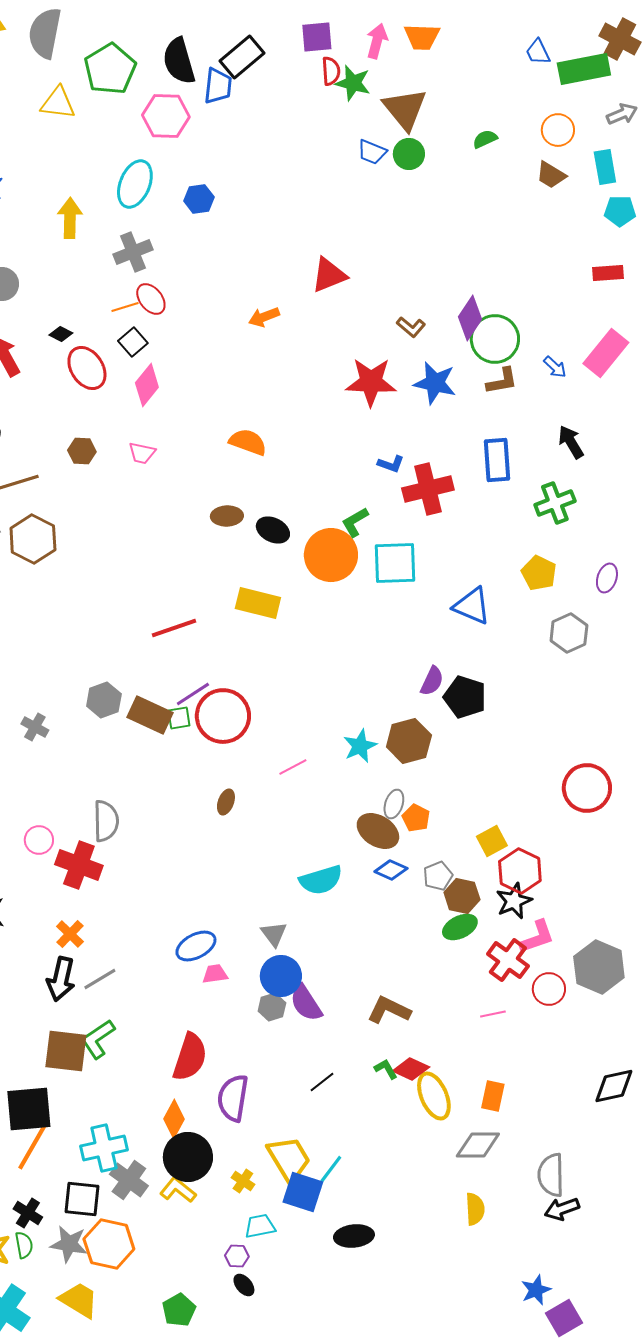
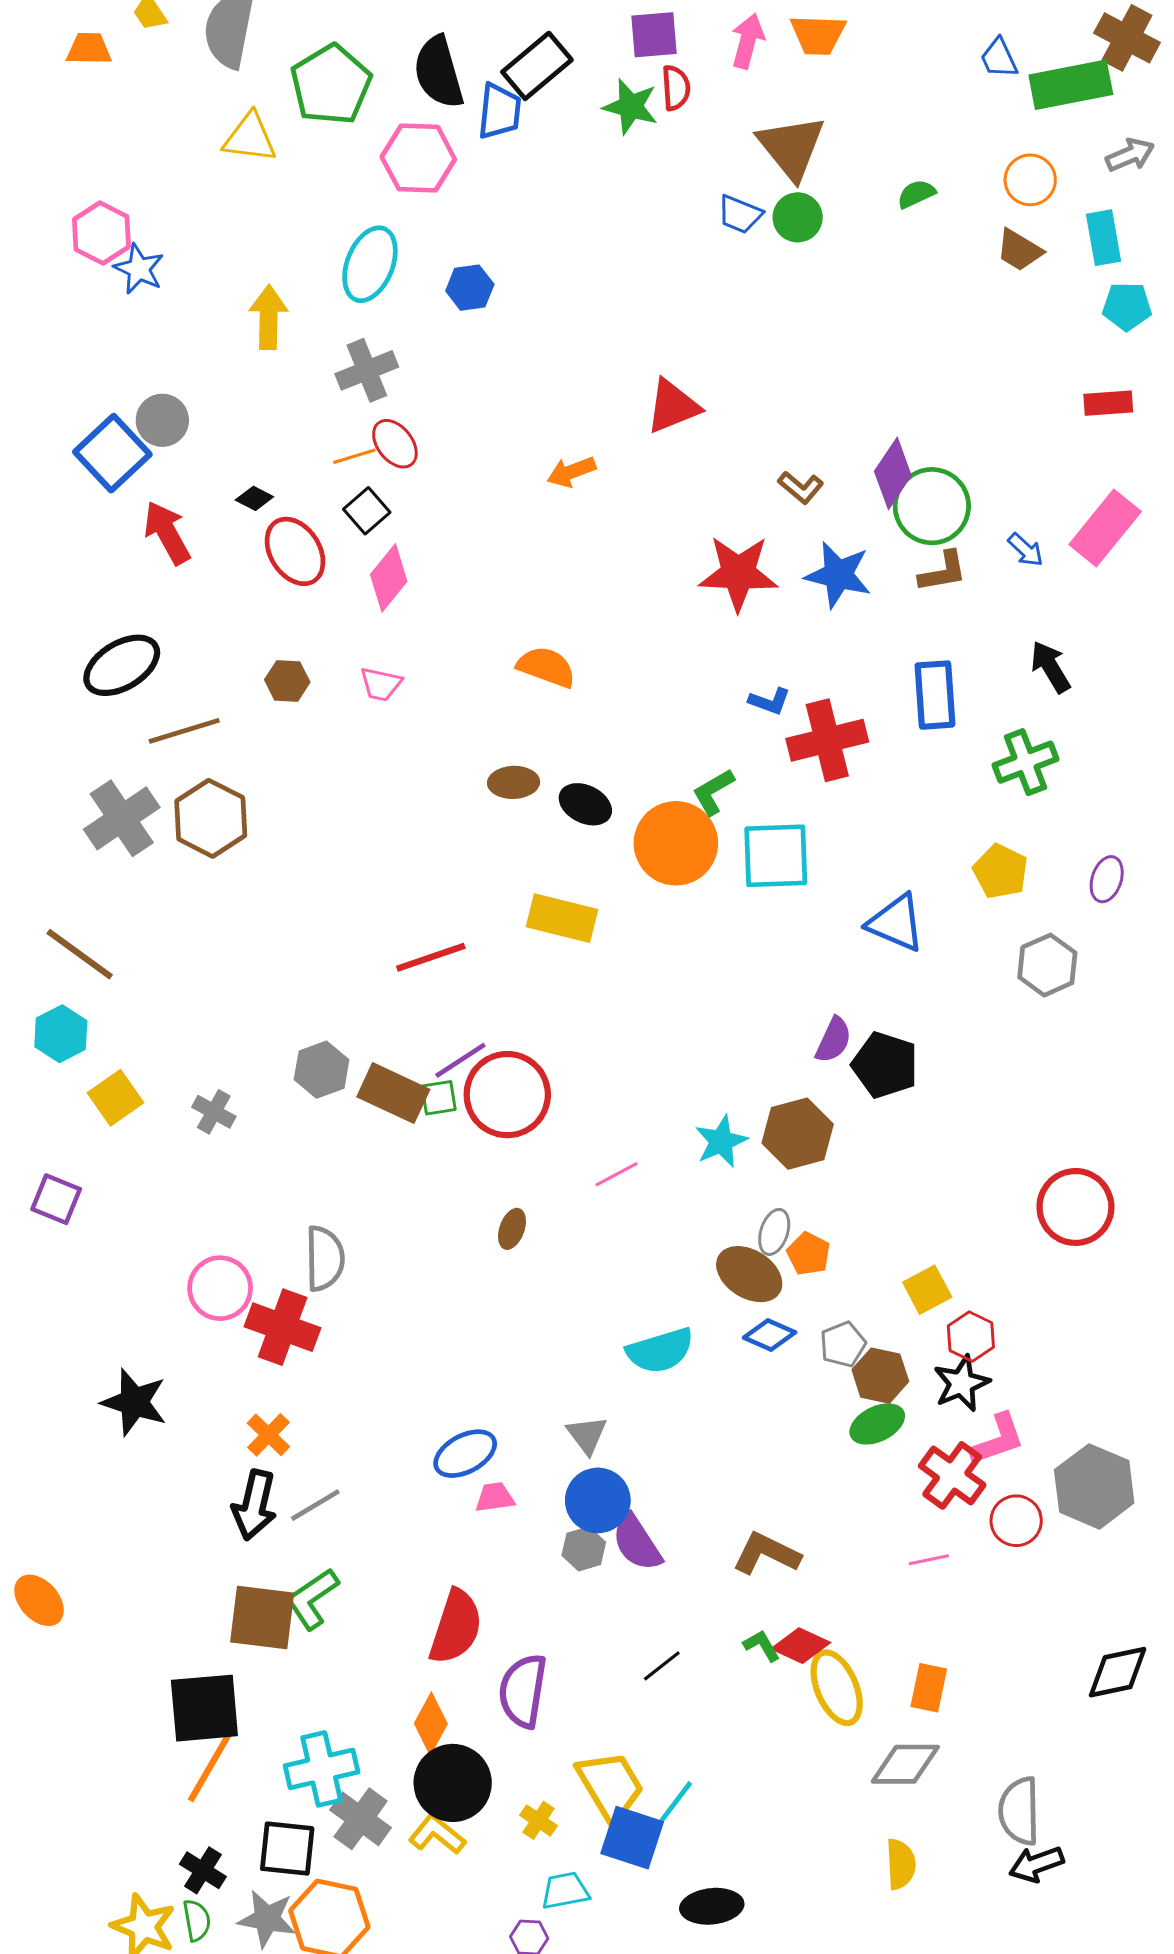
green star: (353, 83) -> (631, 107), moved
pink circle: (39, 840) -> (220, 1288), size x1.4
red hexagon: (520, 871) -> (971, 1337), size x0.7

